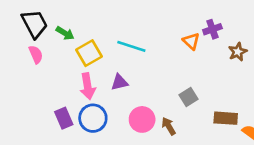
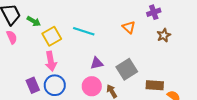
purple cross: (212, 29) -> (154, 12), moved
purple triangle: (119, 82) -> (97, 63), moved
gray square: (189, 97) -> (127, 69), size x1.5

